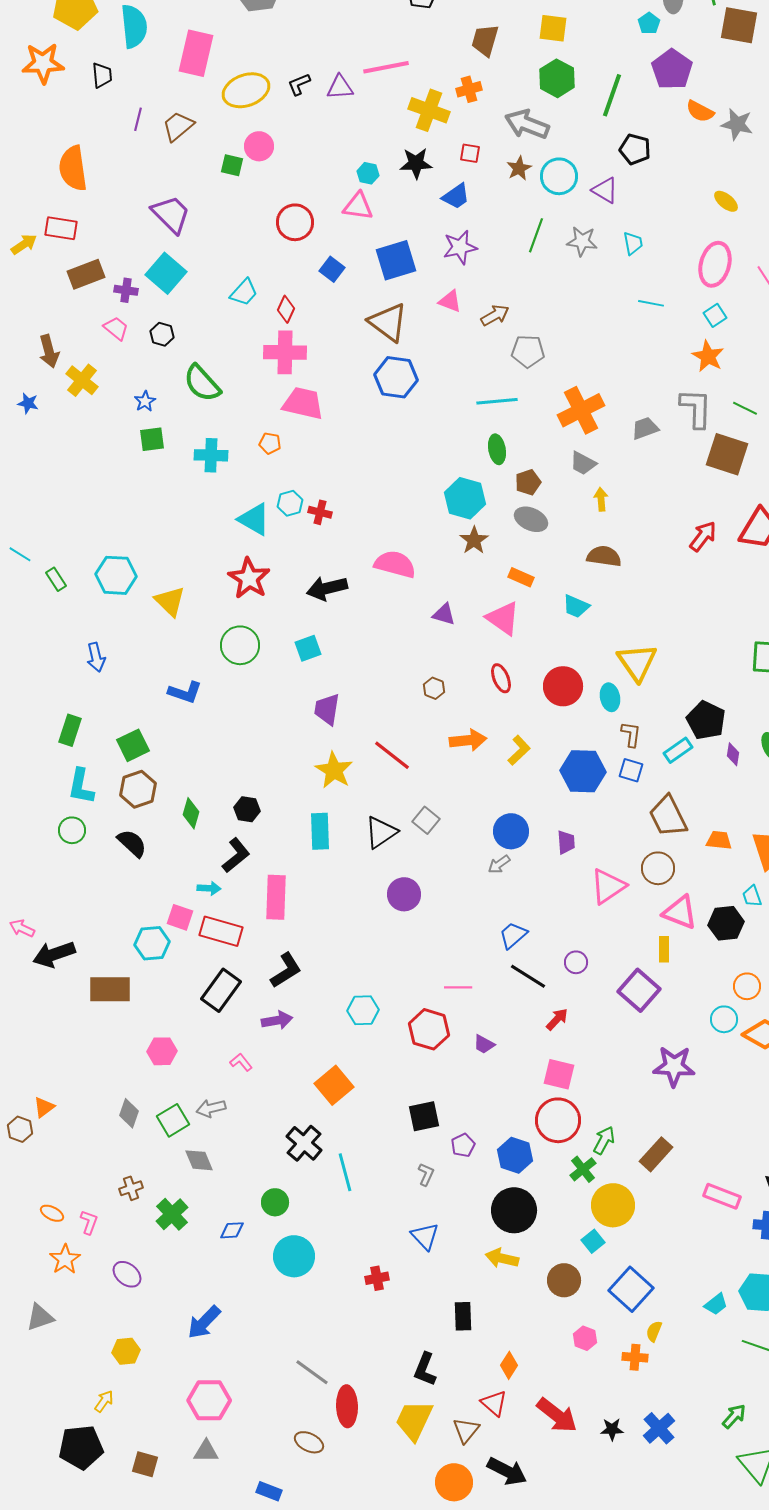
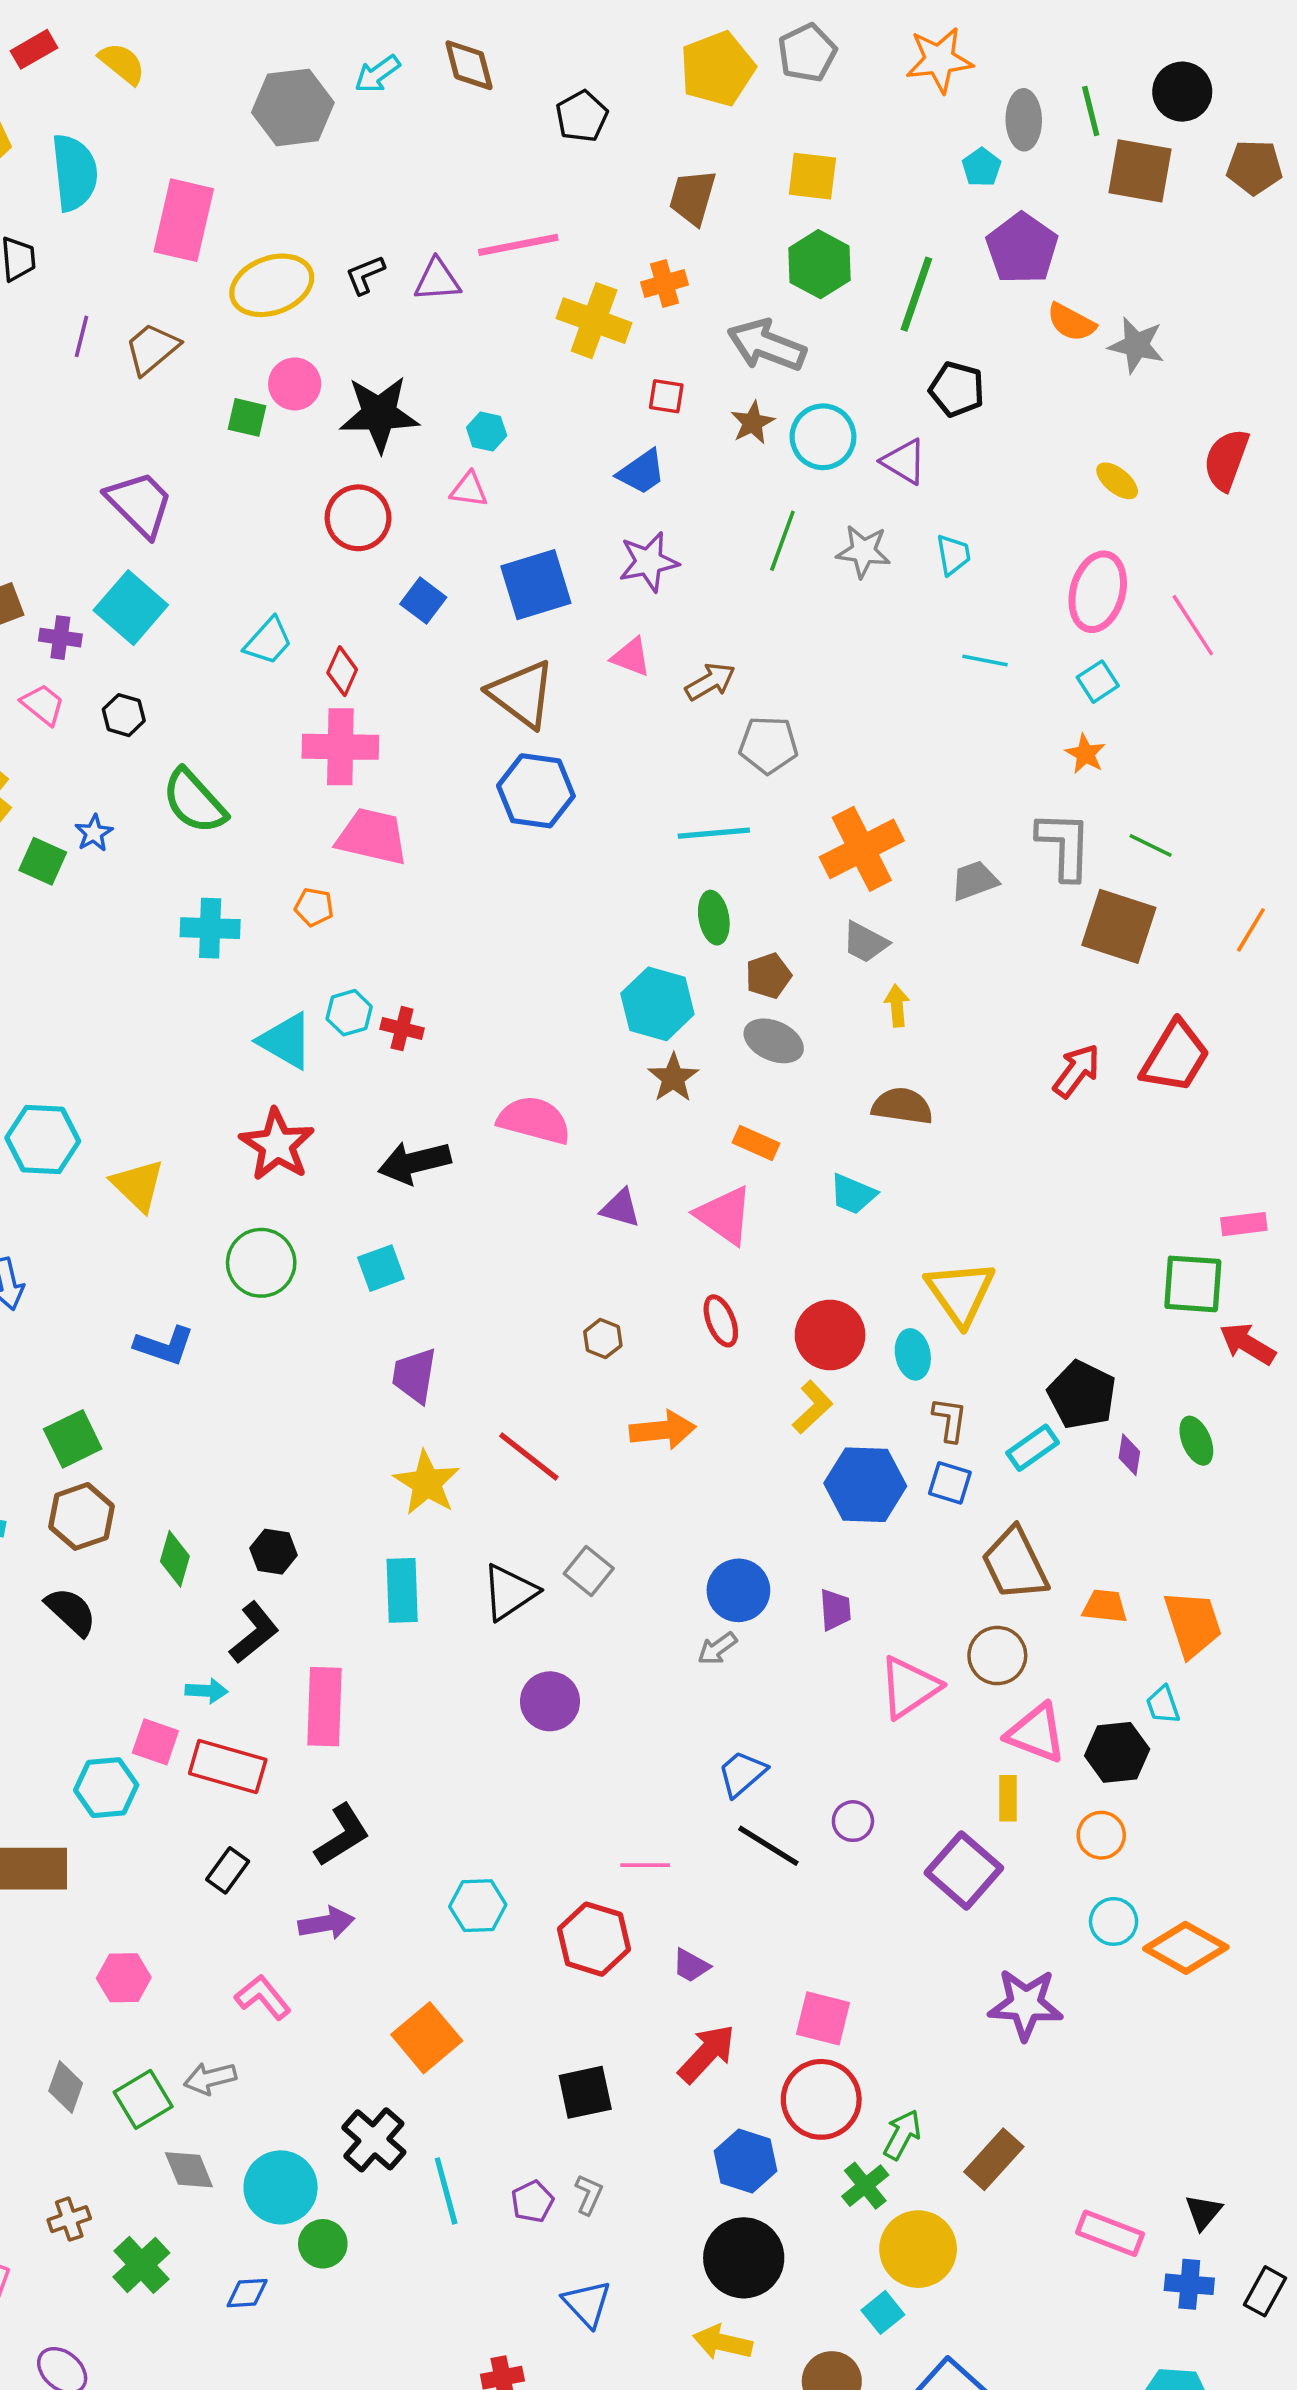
black star: (416, 163) -> (379, 414), moved, size x1.4
pink triangle: (358, 206) -> (469, 490), size x0.7
orange star: (708, 356) -> (1085, 754), size x0.7
green square: (152, 439) -> (43, 861), moved, turned 32
yellow L-shape: (519, 750) -> (812, 1407), moved
orange circle: (747, 986) -> (1101, 1835), moved
black rectangle: (221, 990) -> (228, 1870), size x0.6
red arrow: (557, 1019) -> (707, 2054), moved, size x1.5
pink L-shape: (241, 1062) -> (263, 1997), size x1.4
purple pentagon: (463, 1145) -> (532, 2202), moved
cyan circle: (294, 1256) -> (281, 2187), moved

